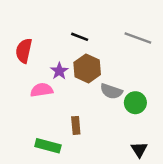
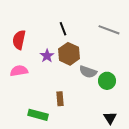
black line: (80, 37) -> (63, 29), turned 48
pink semicircle: (42, 90) -> (19, 71), moved

